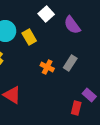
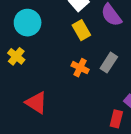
yellow rectangle: (29, 37) -> (81, 30), moved

